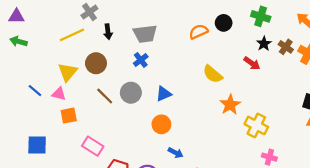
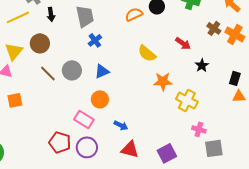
gray trapezoid: (145, 34) -> (85, 16), turned -95
black star: (264, 44) -> (202, 65), moved
blue cross: (141, 60) -> (95, 40), moved
orange star: (230, 105) -> (163, 81), turned 30
orange square: (69, 116) -> (15, 100), moved
pink rectangle: (93, 146) -> (84, 119), moved
blue arrow: (176, 153) -> (121, 125), moved

